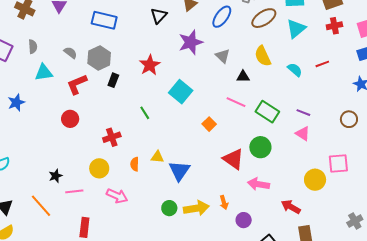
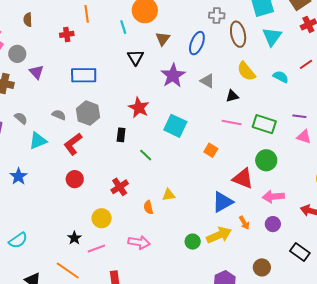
brown ellipse: (264, 18) -> (238, 34), turned -55
gray semicircle: (33, 47) -> (21, 118), turned -32
black rectangle: (113, 80) -> (121, 135), moved
yellow circle: (99, 168) -> (102, 218), moved
blue triangle: (179, 171) -> (223, 202), moved, turned 40
purple circle: (244, 220) -> (273, 224), moved

